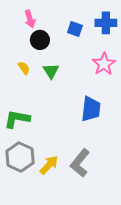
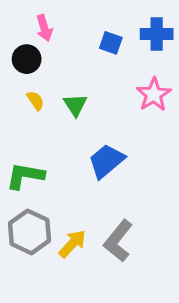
black circle: (40, 40) -> (27, 59), moved
blue trapezoid: (91, 109) -> (106, 161), moved, turned -136

